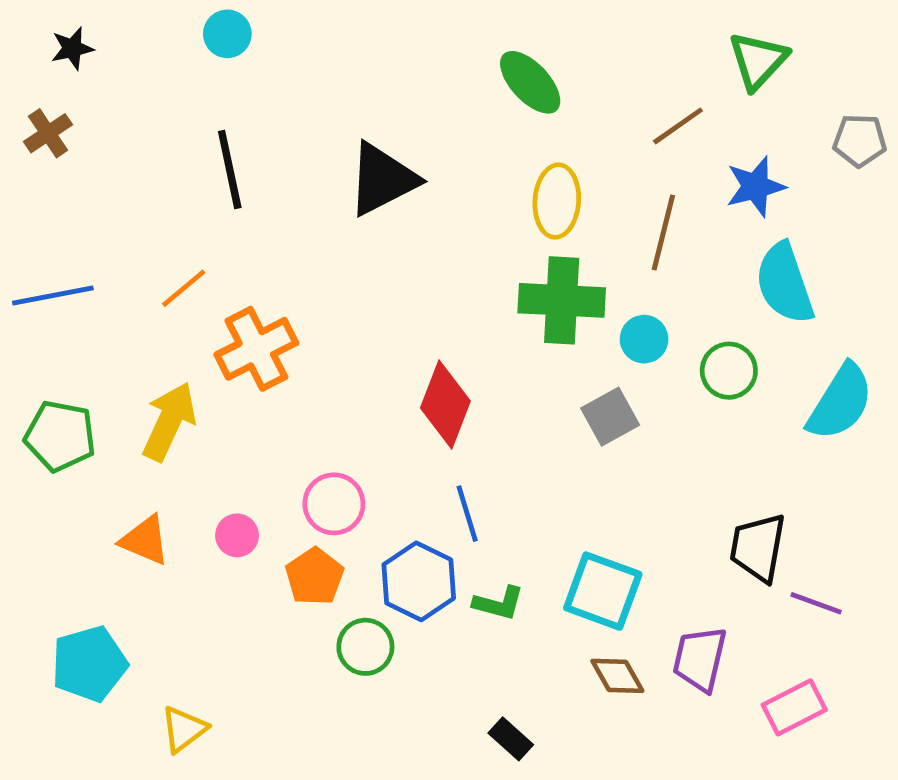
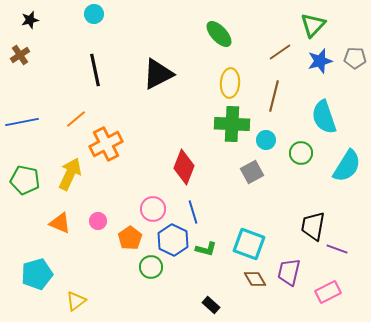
blue star: (755, 186) -> (320, 61), moved
pink circle: (334, 504) -> (153, 209), moved

